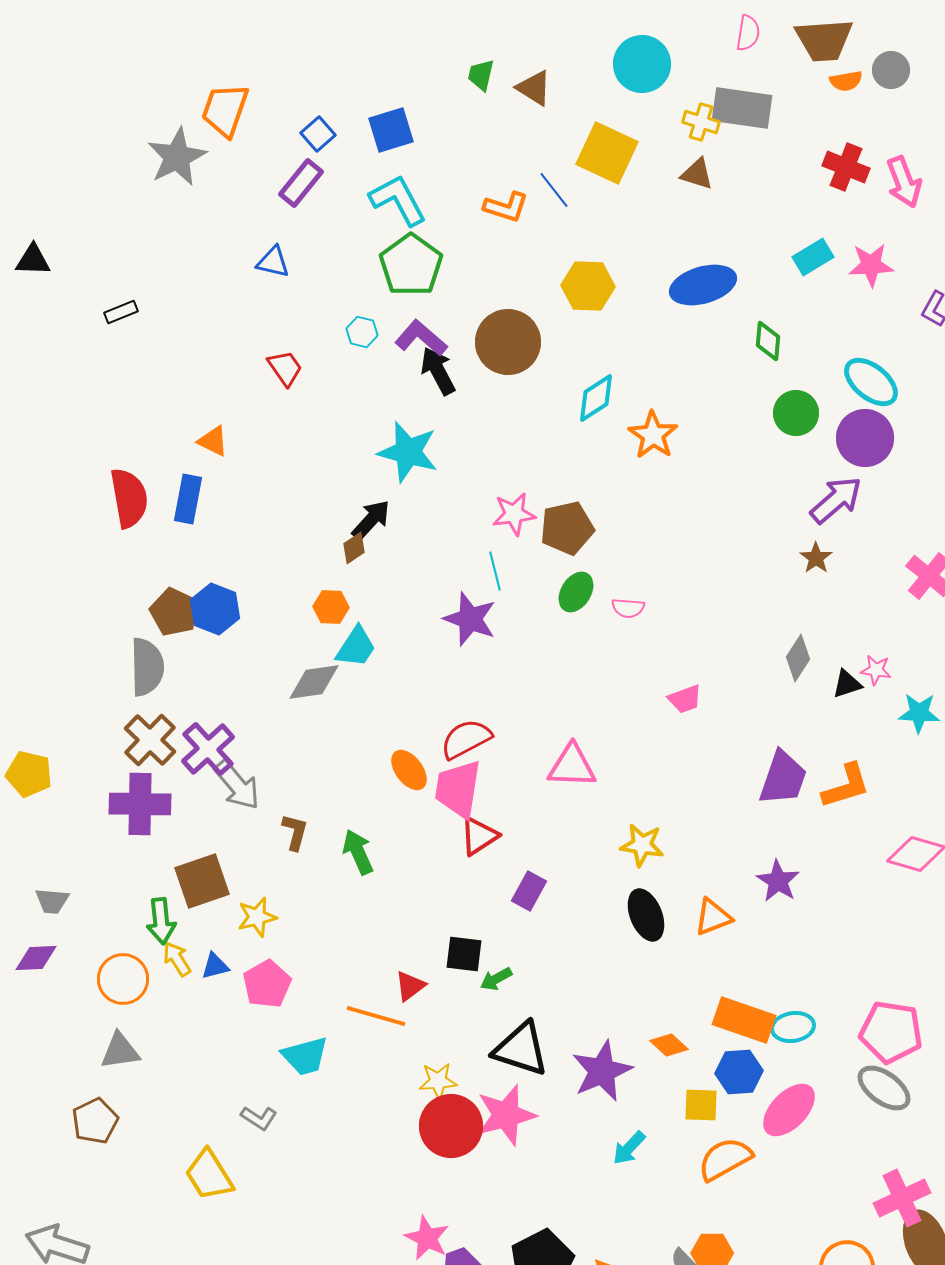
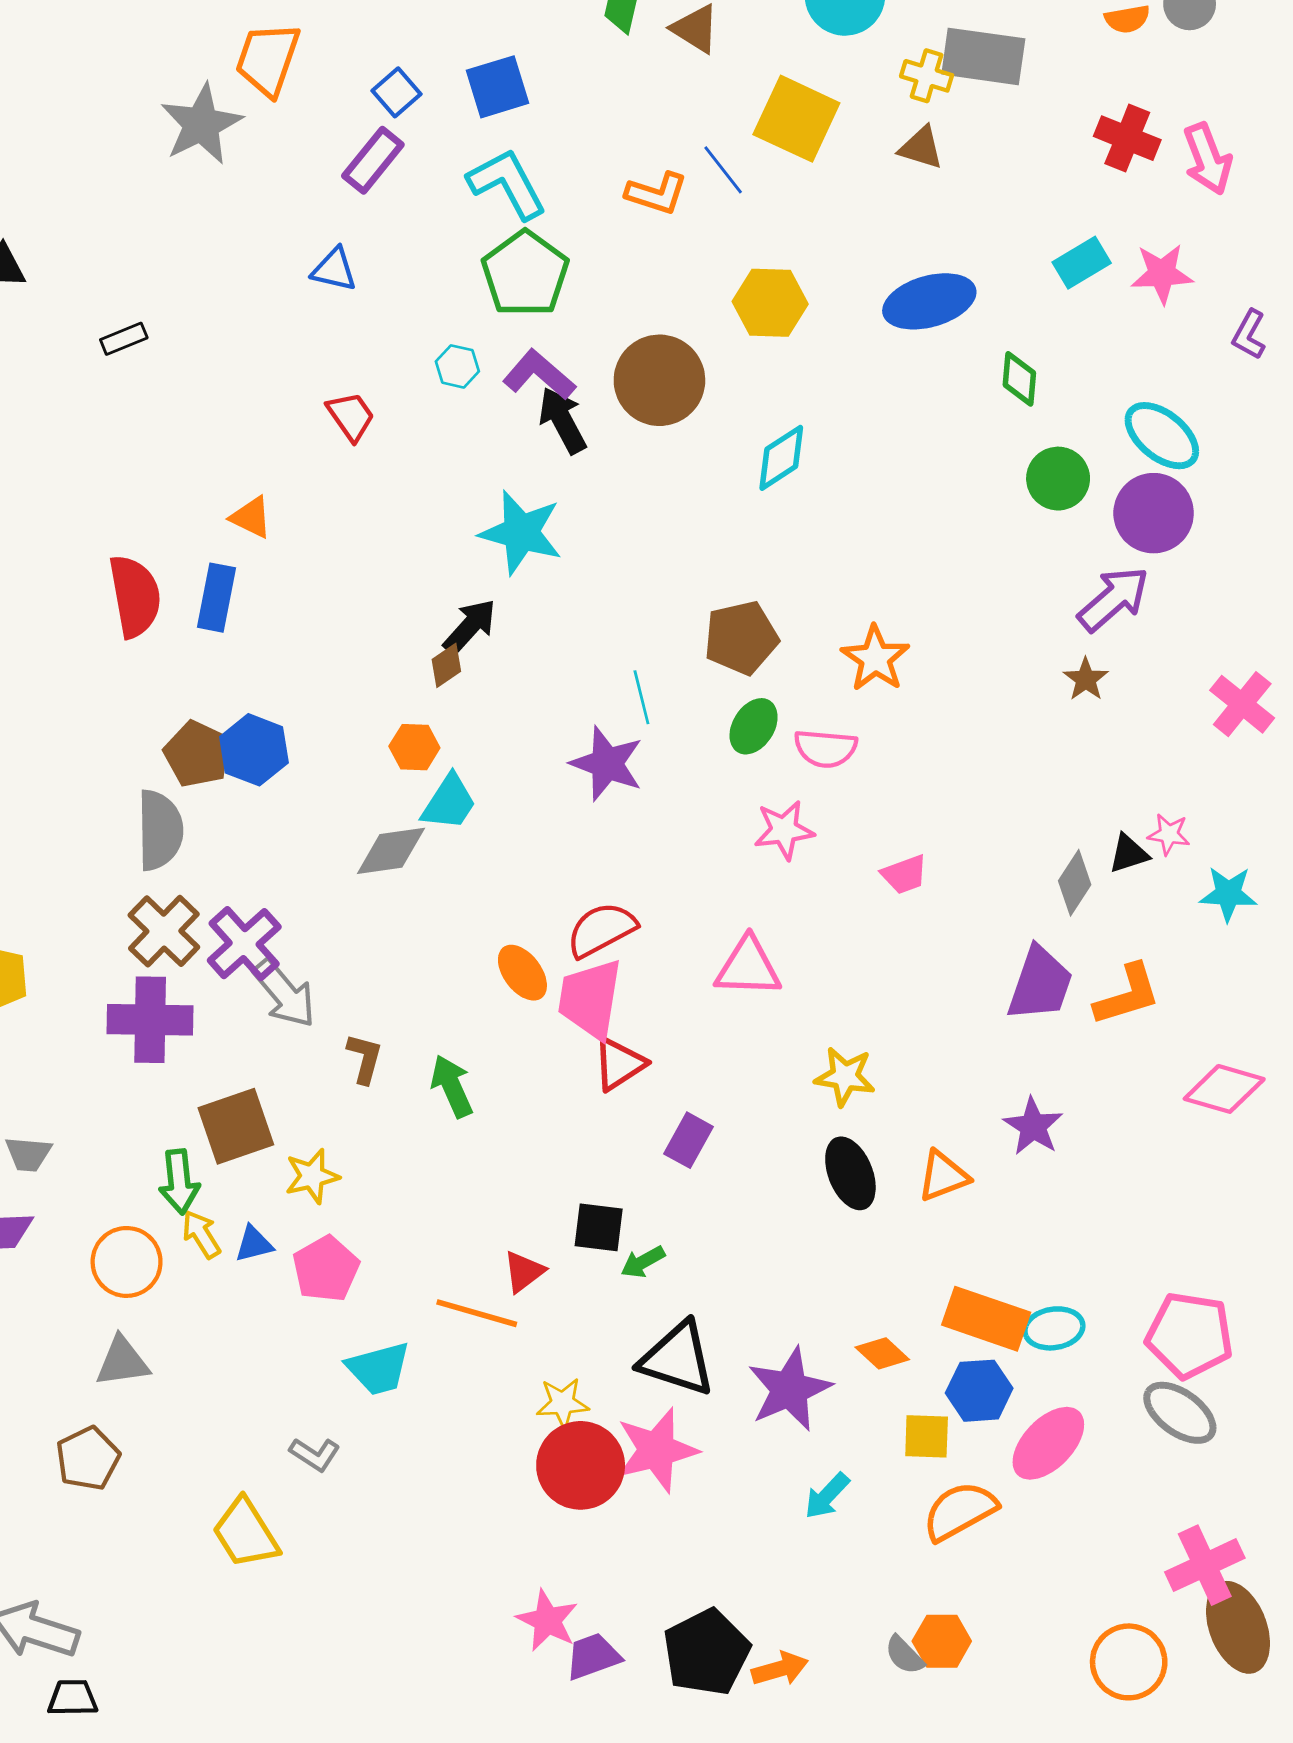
orange star: (653, 435) -> (875, 658), moved
pink star: (514, 514) -> (784, 830), moved
pink semicircle: (628, 608) -> (826, 748), size x1.4
gray diamond: (798, 658) -> (1075, 883), moved

